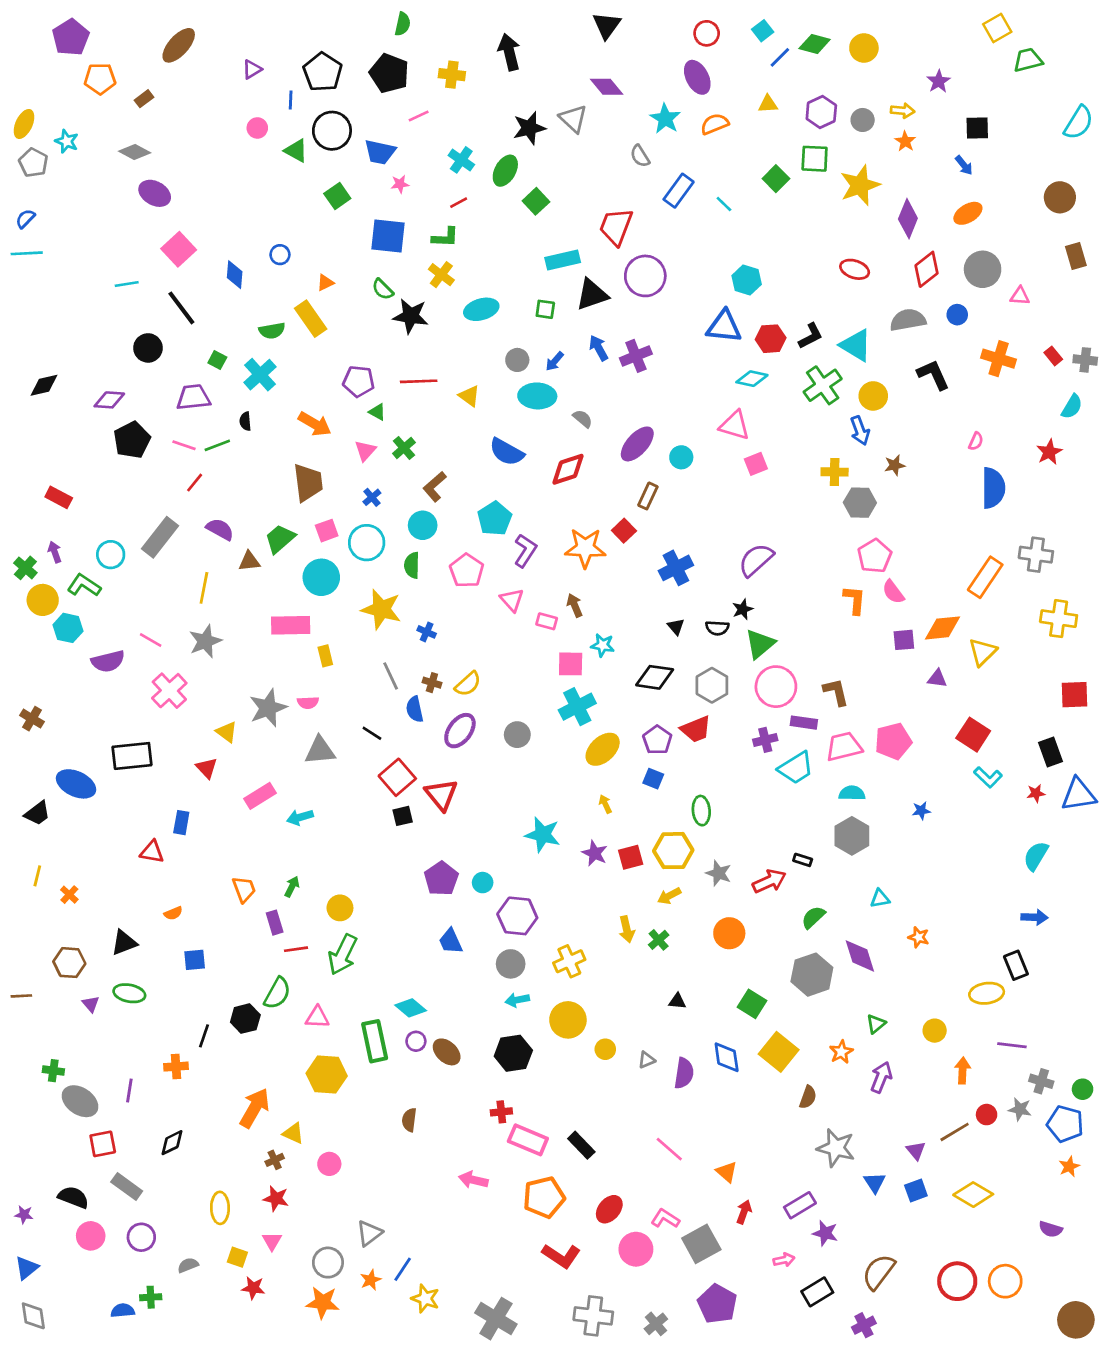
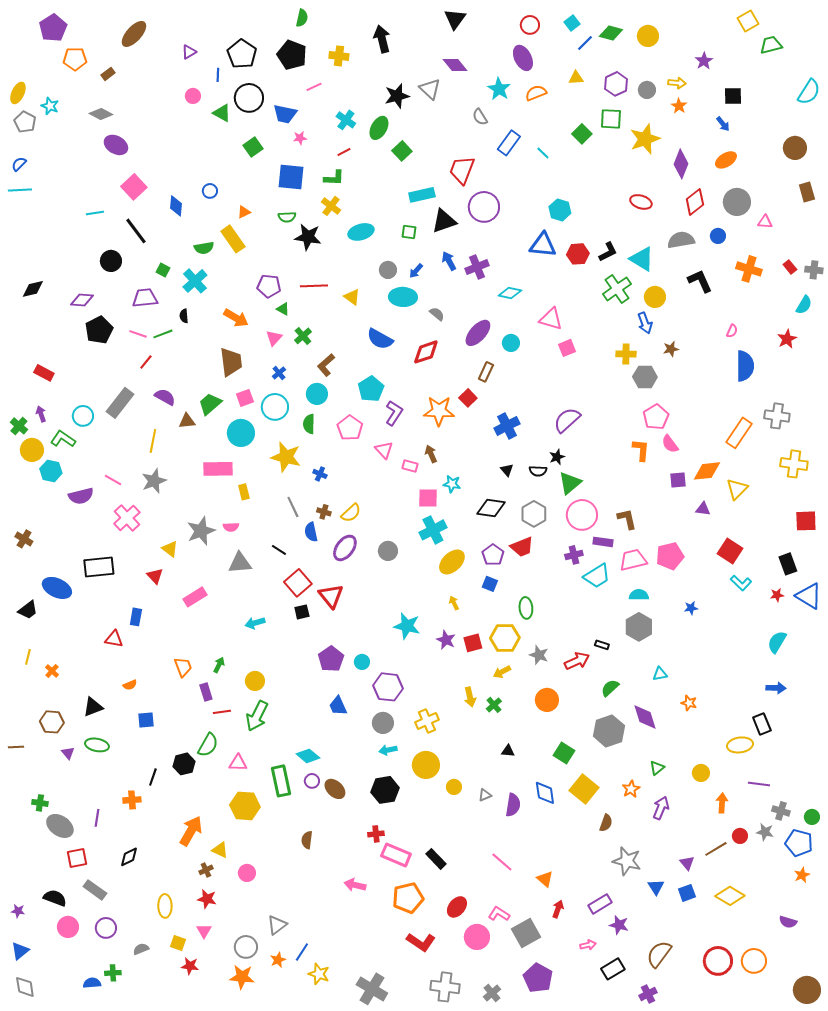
green semicircle: (383, 289) -> (287, 217), turned -48
cyan diamond: (752, 379) -> (510, 293), moved
blue triangle: (1079, 795) -> (809, 596), turned 40
cyan arrow: (300, 817) -> (255, 623), moved

